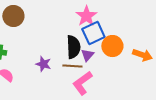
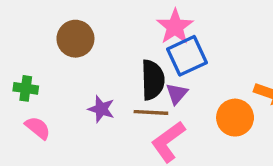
brown circle: (13, 16) -> (75, 39), moved
orange circle: (112, 46) -> (235, 118), moved

